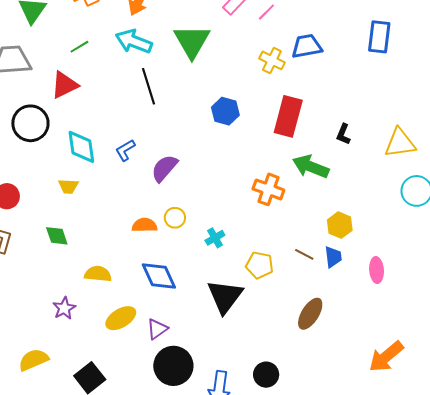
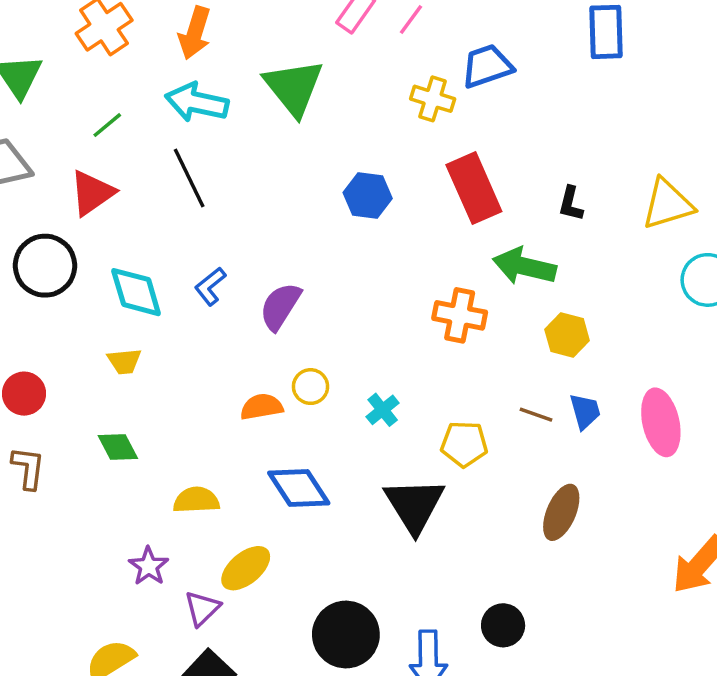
black line: (149, 86) -> (189, 178), moved
red rectangle: (288, 116) -> (474, 188), turned -30
yellow hexagon: (340, 225) -> (567, 335), moved
pink ellipse: (377, 270) -> (661, 422), size x1.5
purple triangle: (157, 329) -> (202, 608), moved

